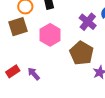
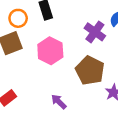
purple arrow: (34, 74) -> (59, 102), moved

